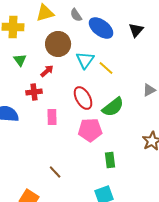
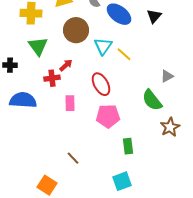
green triangle: (20, 60) -> (38, 46), size x1.5
red arrow: (47, 71) -> (66, 65), moved
green semicircle: (113, 107) -> (152, 100), moved, turned 90

